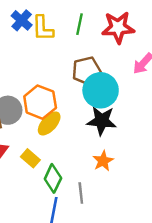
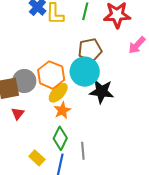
cyan circle: (101, 90) -> (85, 72), moved
yellow rectangle: (30, 158) -> (37, 158), moved
orange star: (103, 161) -> (62, 110), moved

